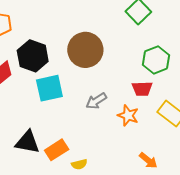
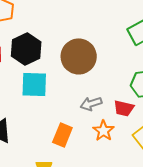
gray arrow: (96, 101) -> (91, 104), moved
orange rectangle: (57, 150) -> (62, 135), moved, turned -50

